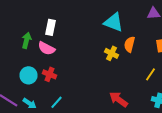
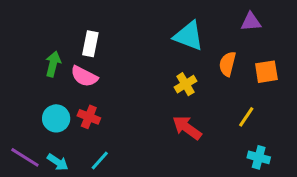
orange semicircle: (130, 44) -> (228, 64), moved
yellow cross: (112, 53) -> (185, 84), turned 32
red arrow: (118, 99) -> (187, 128), moved

